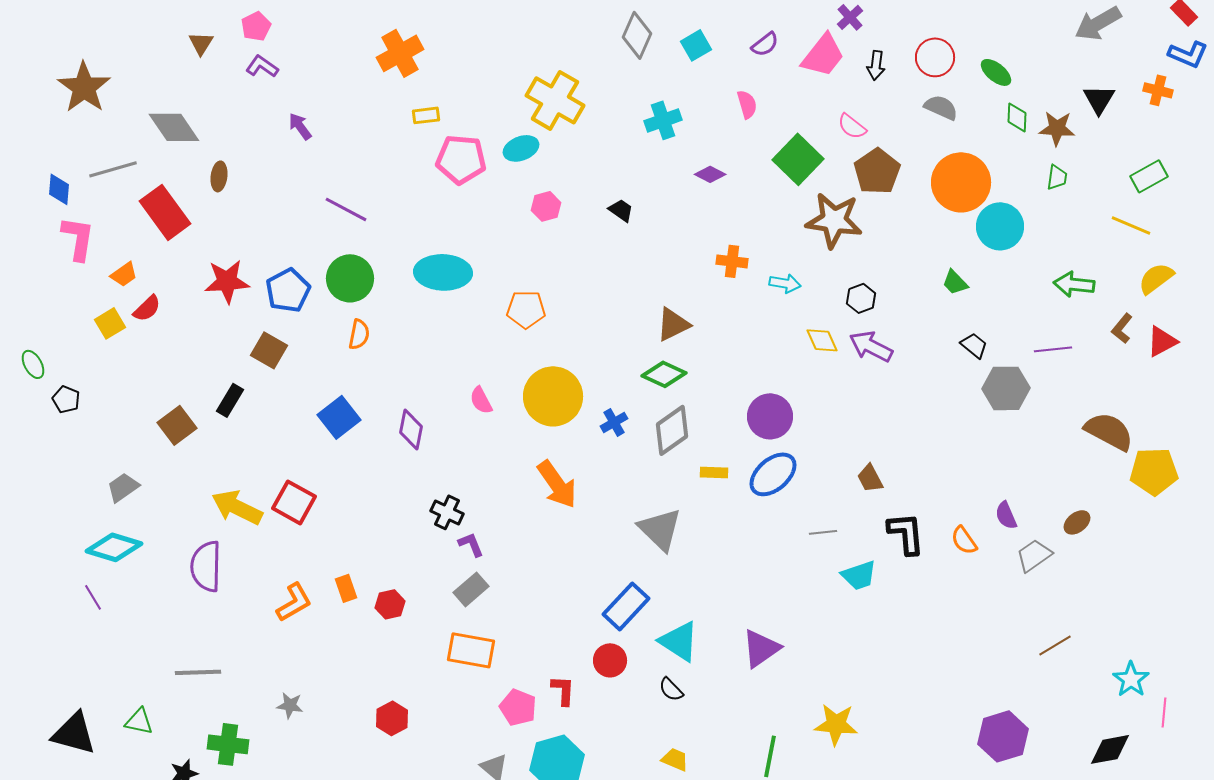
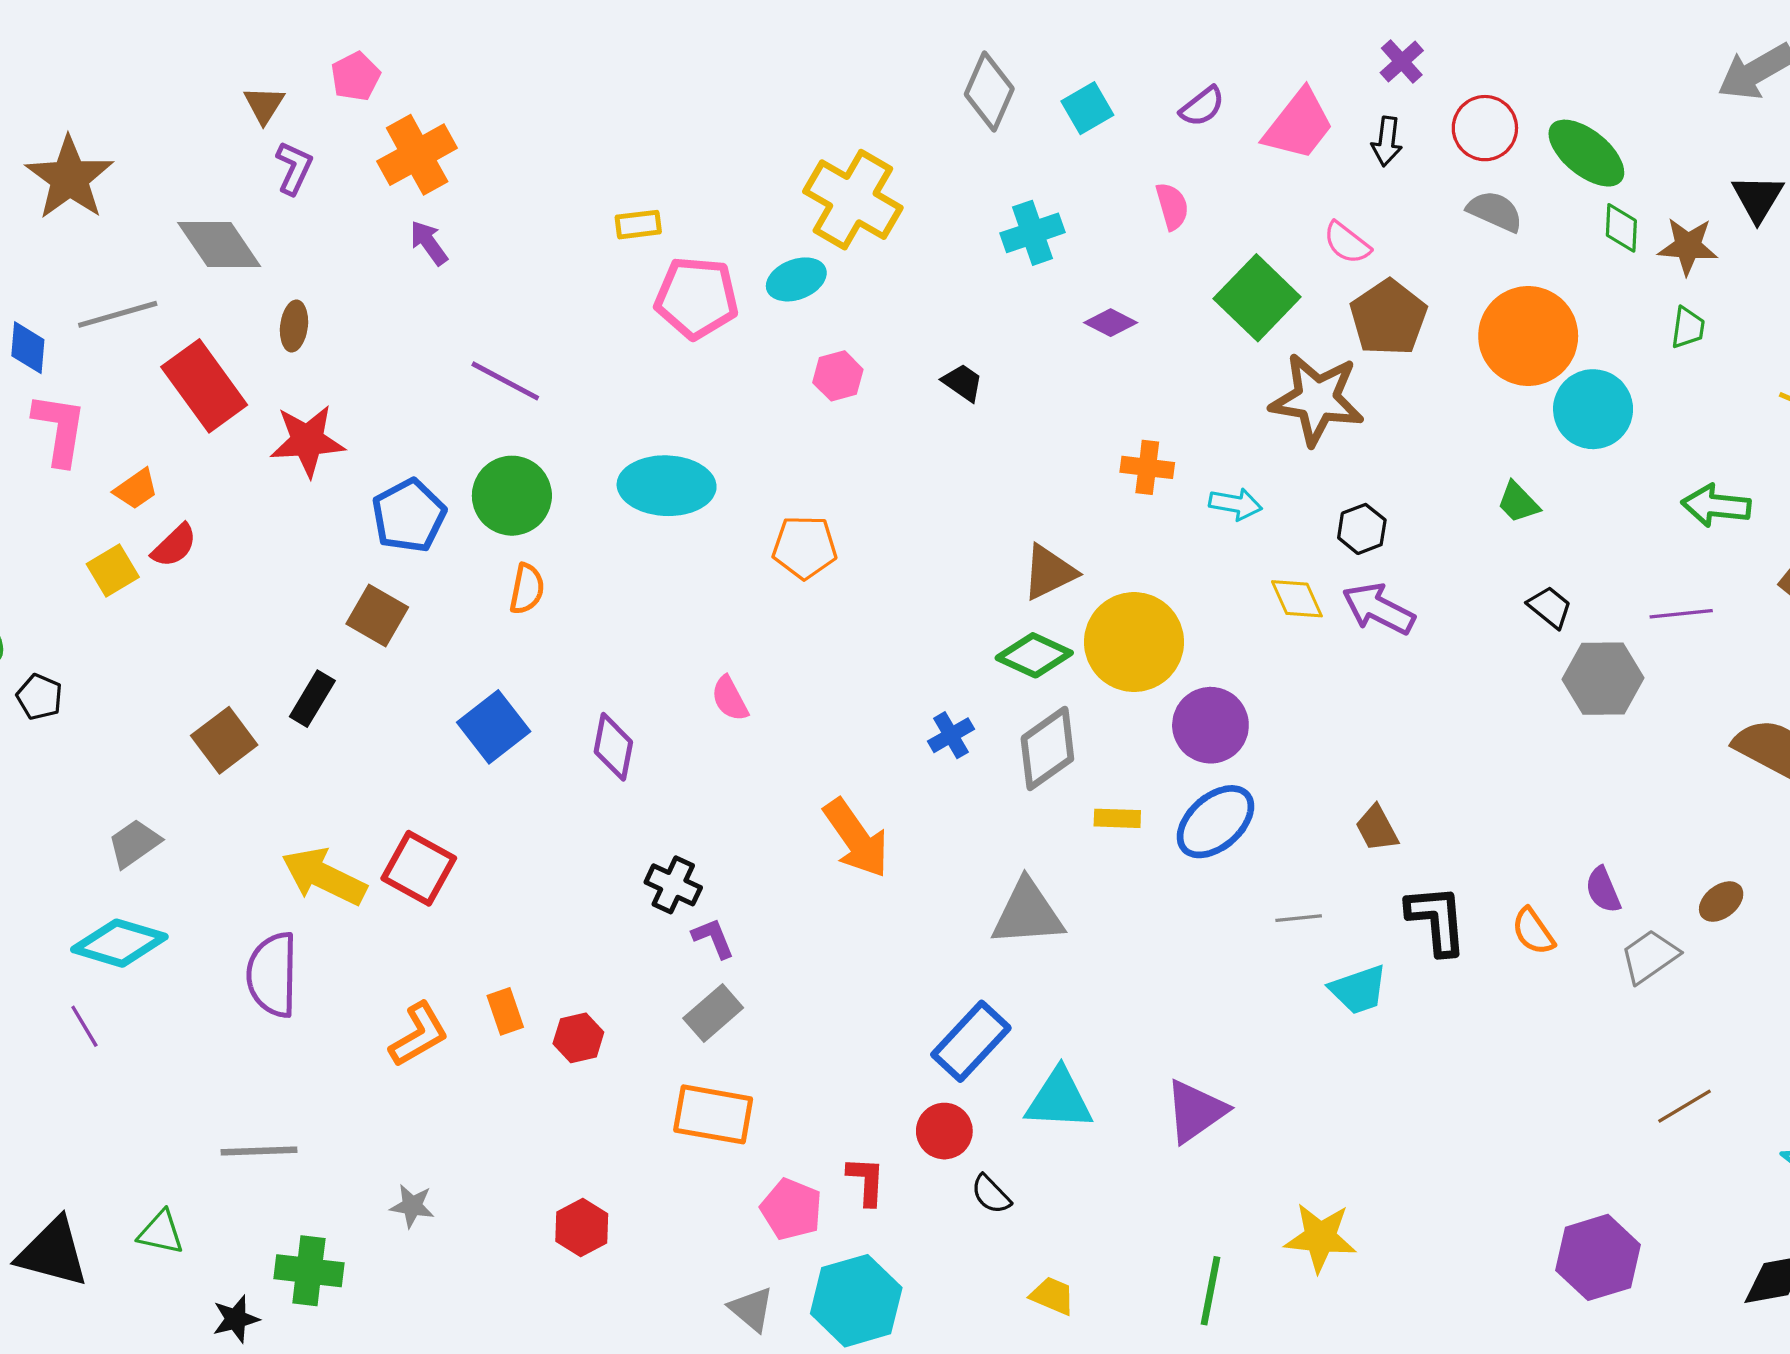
purple cross: (850, 17) -> (1402, 62), moved
orange cross: (400, 53) -> (417, 155), moved
purple L-shape: (262, 66) -> (294, 168), moved, turned 80
green ellipse: (996, 72) -> (1586, 153), size x1.5
red star: (227, 281) -> (307, 441), moved
yellow circle: (553, 396) -> (1134, 642), moved
gray triangle: (660, 529) -> (1028, 913), turned -48
cyan triangle: (679, 641) -> (1059, 1099), turned -30
black semicircle: (671, 689) -> (991, 1194), moved

